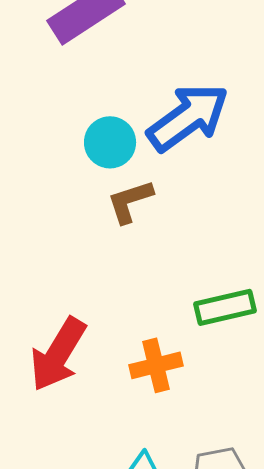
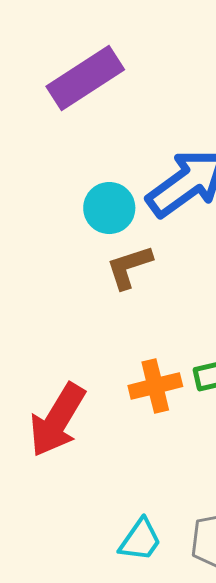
orange cross: (156, 365) -> (155, 386), moved

